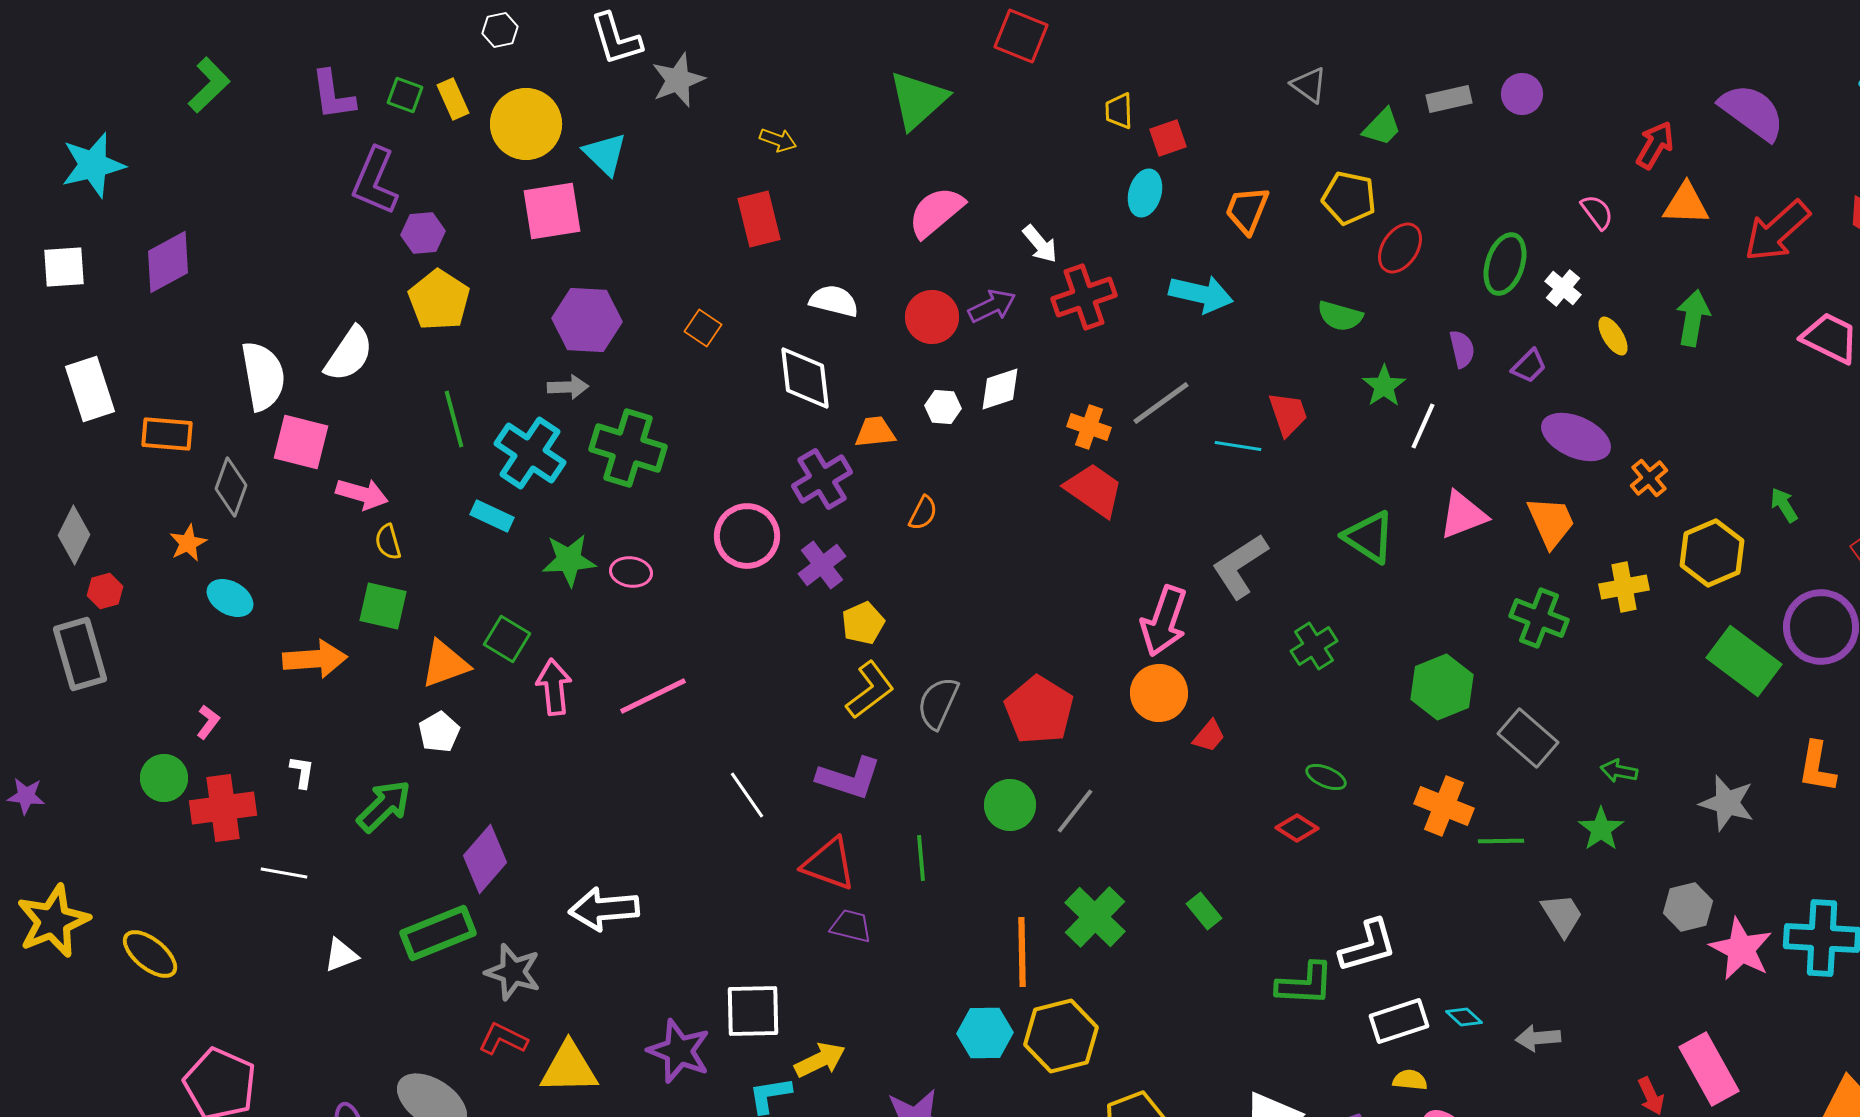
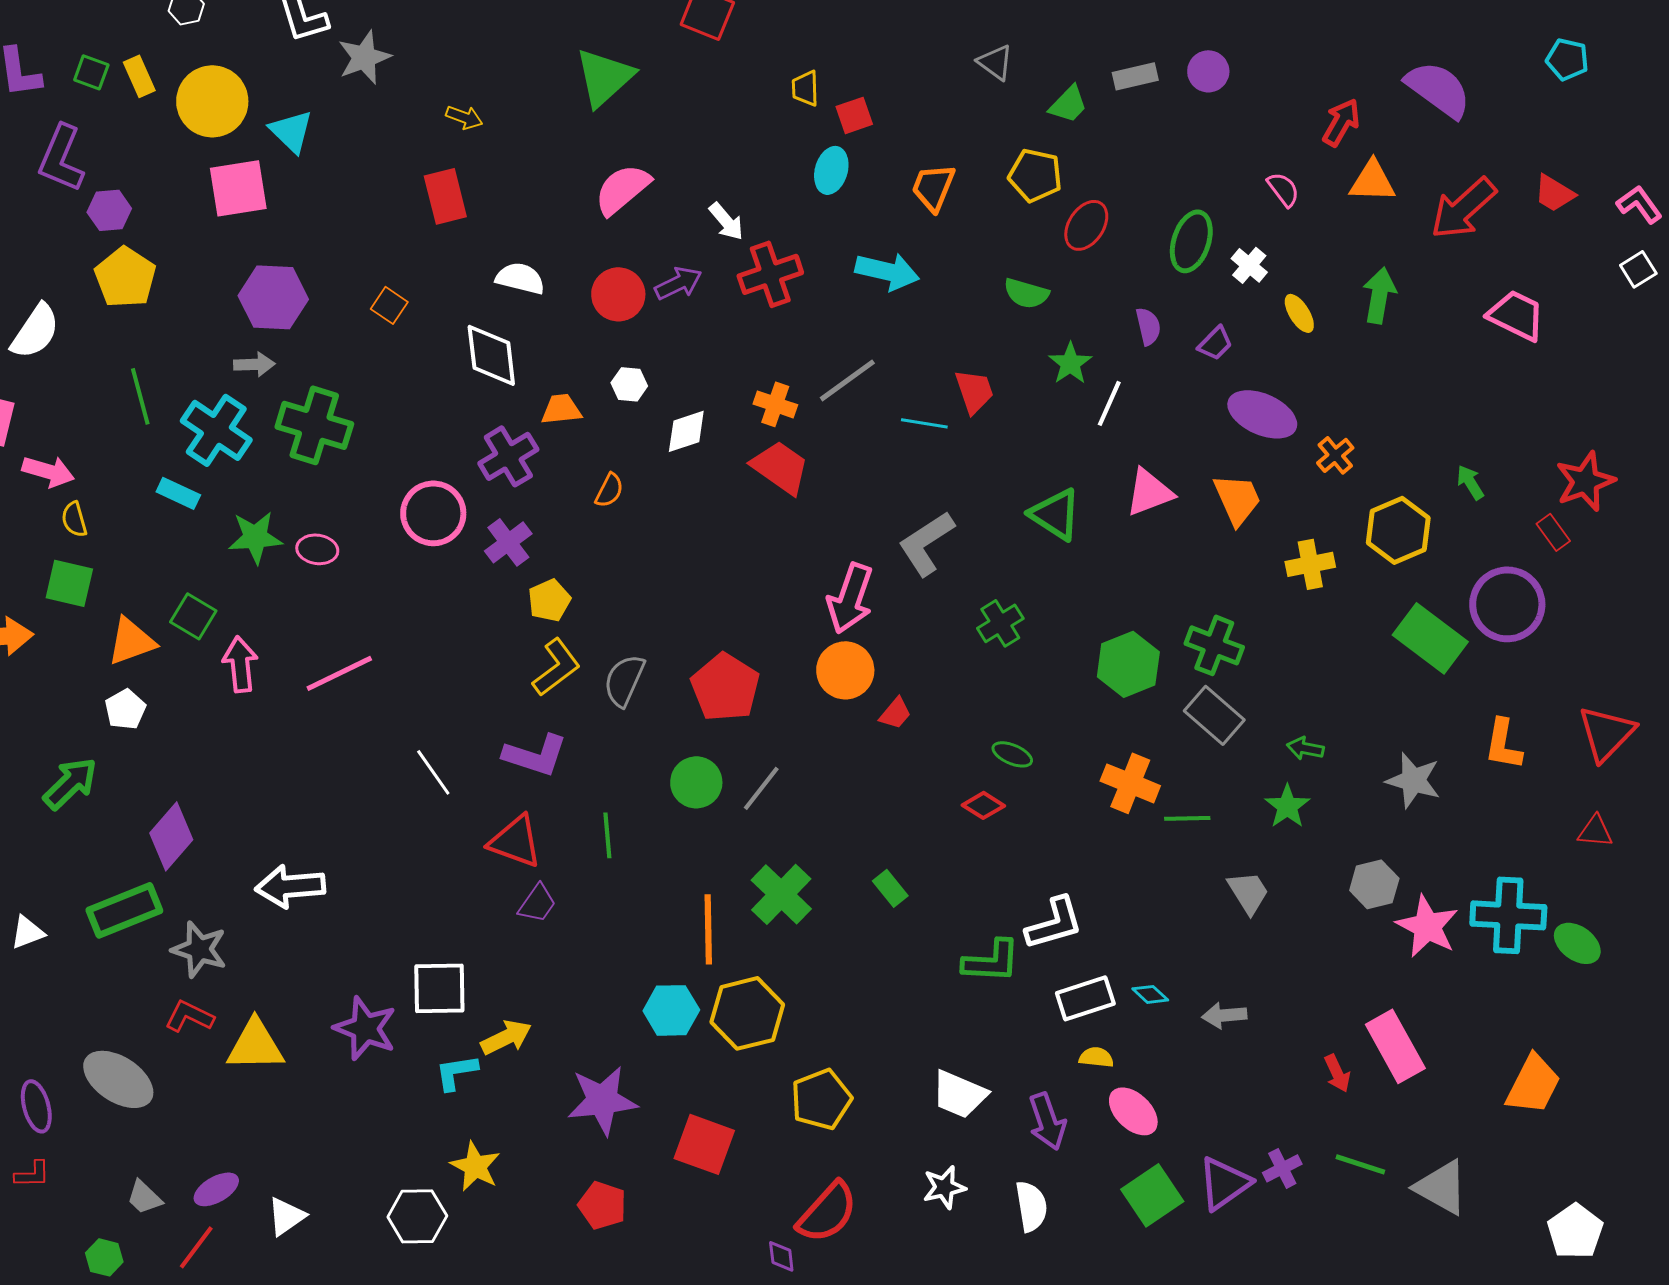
white diamond: (1000, 389) -> (686, 431), moved
green cross: (1539, 618) -> (1214, 645), moved
purple trapezoid: (851, 926) -> (537, 903), turned 111

